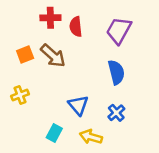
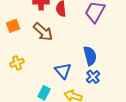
orange square: (25, 54) -> (13, 26), moved
blue semicircle: (116, 72) -> (90, 56), moved

